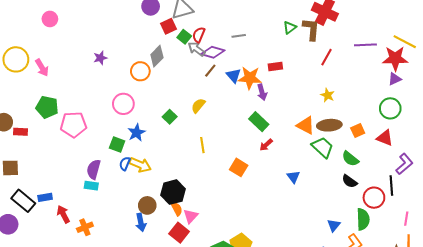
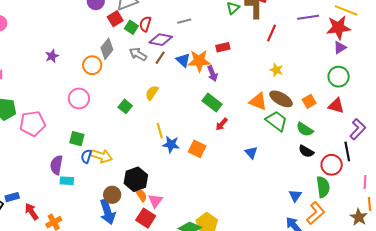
gray arrow: (197, 49) -> (138, 54), moved
brown ellipse: (329, 125) -> (281, 99), turned 40
blue star: (137, 133) -> (171, 144), moved, turned -30
cyan rectangle: (91, 186) -> (67, 181), moved
blue arrow: (141, 222) -> (108, 212), size x1.4

